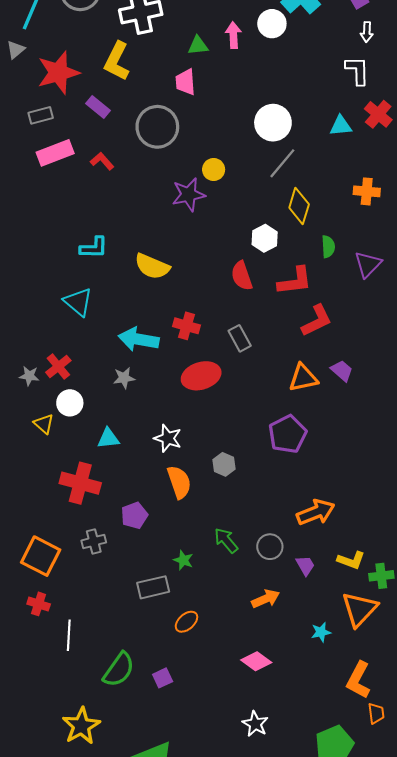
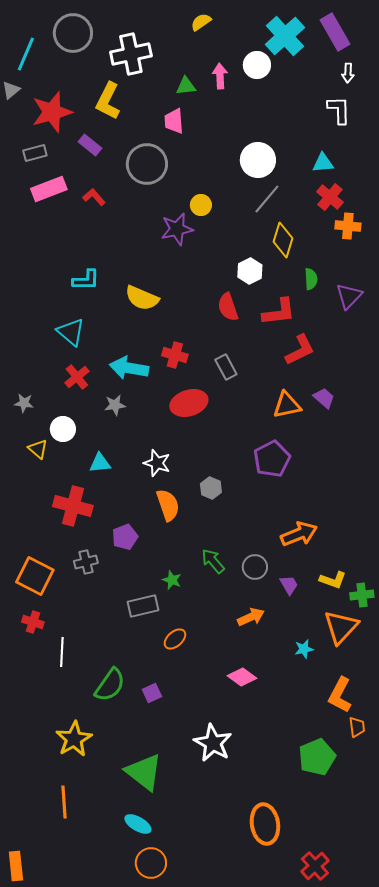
red cross: (378, 114) -> (330, 197), moved
red cross: (58, 366) -> (77, 377), moved
white star: (255, 724) -> (213, 743), moved, size x1.5

